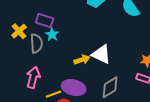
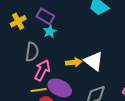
gray semicircle: (36, 43) -> (32, 52), moved
pink arrow: (33, 77) -> (42, 70), moved

